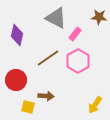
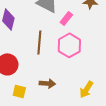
brown line: (48, 58) -> (39, 42), turned -50
brown arrow: (46, 96) -> (47, 83), moved

